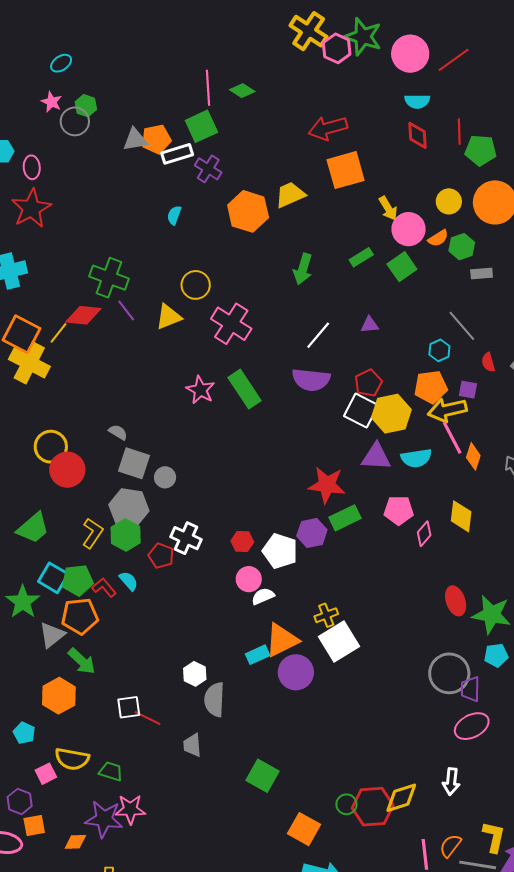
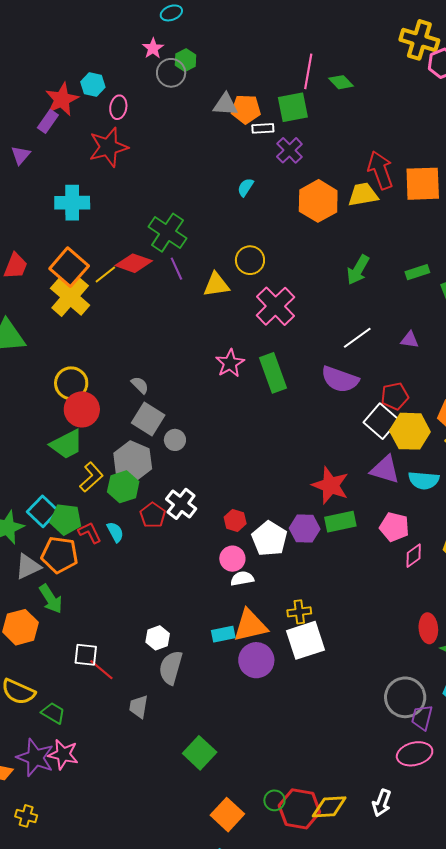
yellow cross: (309, 31) -> (419, 40), turned -30
red arrow: (328, 128) -> (380, 170), moved, turned 72
white rectangle: (177, 154) -> (263, 128), size x0.7
green trapezoid: (33, 528) -> (67, 444), moved

